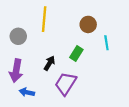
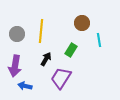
yellow line: (44, 19) -> (41, 31), moved

